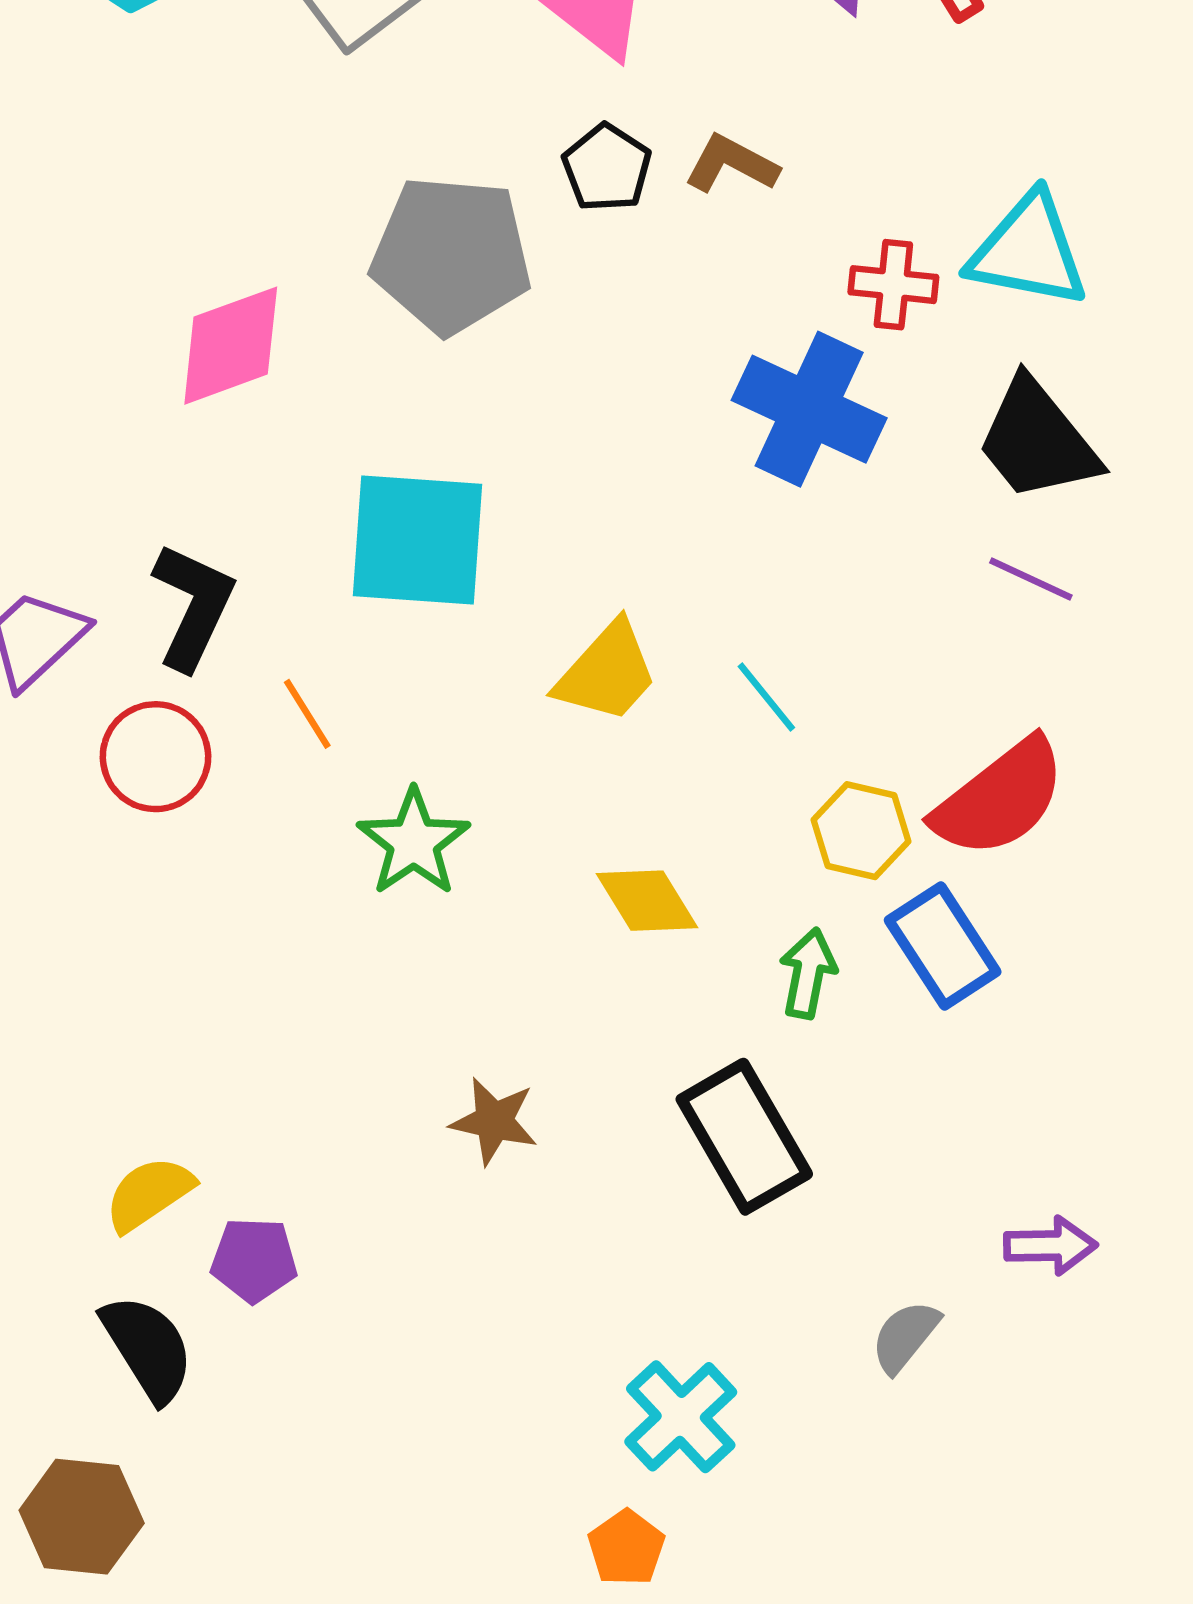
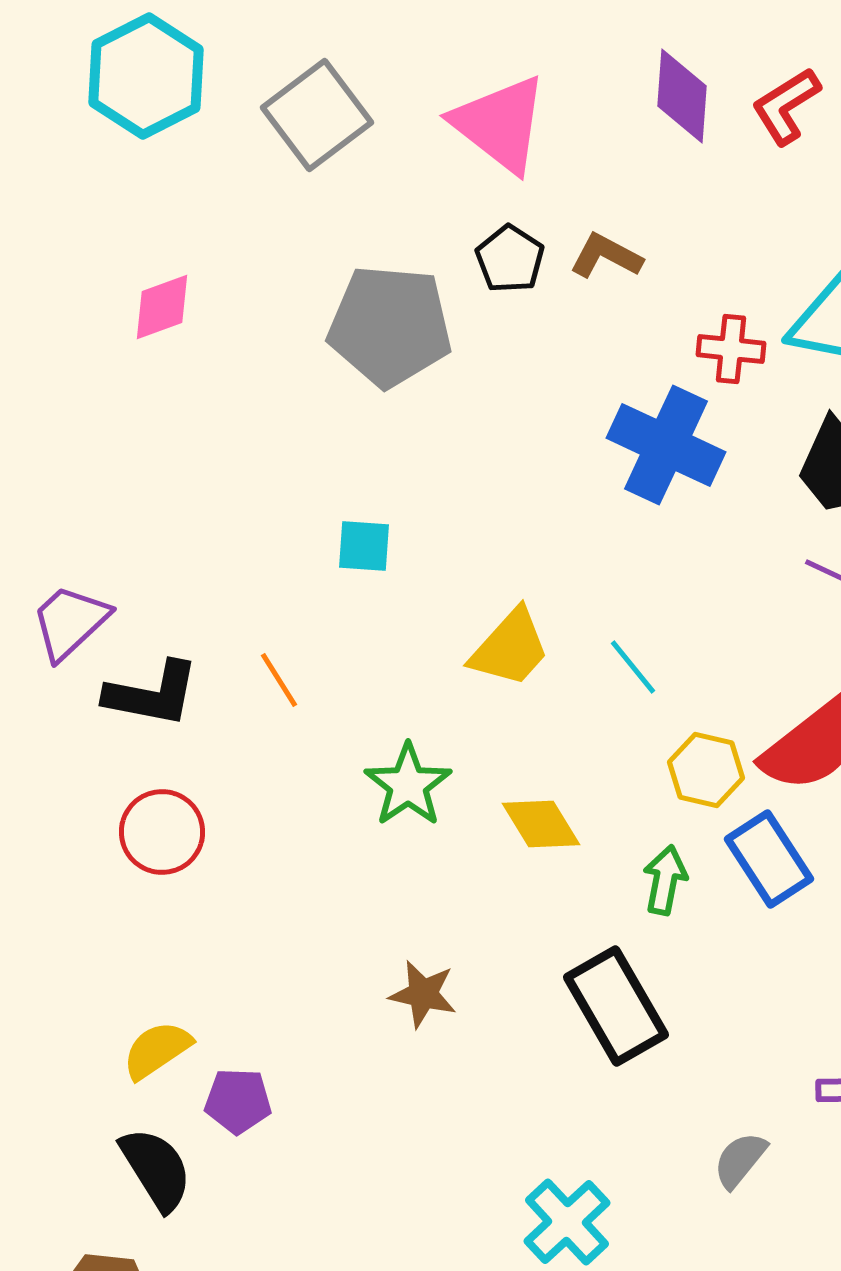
pink diamond: (231, 346) -> (162, 307), moved, size x0.7
cyan square: (417, 540) -> (364, 546), size x0.5
black L-shape: (193, 606) -> (152, 694), moved, turned 76
red circle: (156, 757) -> (162, 832), moved
green star: (414, 842) -> (408, 785), moved

